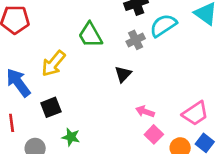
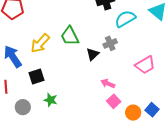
green trapezoid: (90, 35) -> (70, 36), moved
gray cross: (136, 40) -> (110, 43), moved
pink trapezoid: (195, 113) -> (145, 65), moved

